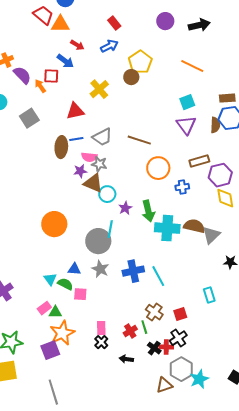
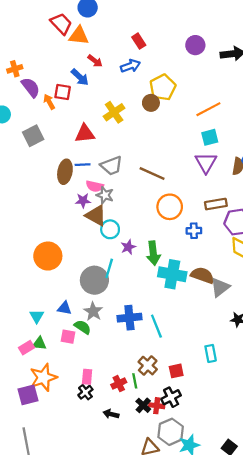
orange line: (192, 66) -> (208, 109), moved, turned -60
green semicircle: (65, 284) -> (83, 327), moved
green triangle: (55, 312) -> (39, 343), moved

